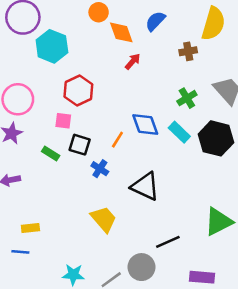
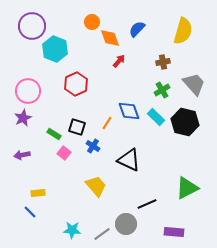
brown cross: (188, 51) -> (163, 62), moved
pink square: (63, 121) -> (64, 153), moved, turned 32
blue line: (20, 252) -> (30, 212), turned 40

